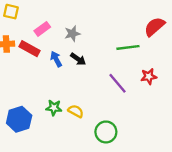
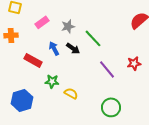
green line: (128, 47) -> (93, 38), moved, turned 54
red rectangle: (29, 49) -> (33, 60), moved
green star: (54, 108) -> (52, 81), moved
green circle: (106, 132) -> (111, 107), moved

